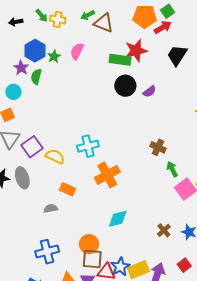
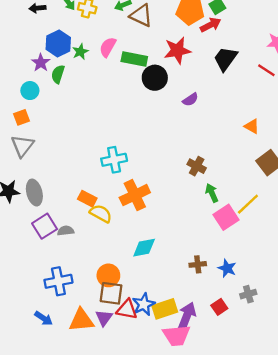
green rectangle: (120, 60) -> (134, 59), moved
black circle: (125, 86) -> (155, 78), moved
purple square: (32, 147) -> (45, 226), moved
yellow semicircle: (55, 156) -> (101, 214), moved
orange rectangle: (67, 189) -> (87, 199), moved
brown cross: (164, 230) -> (198, 264), turned 32

